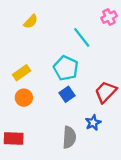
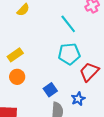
cyan pentagon: (66, 68) -> (69, 54), moved, turned -30
blue square: (67, 94) -> (50, 90), moved

